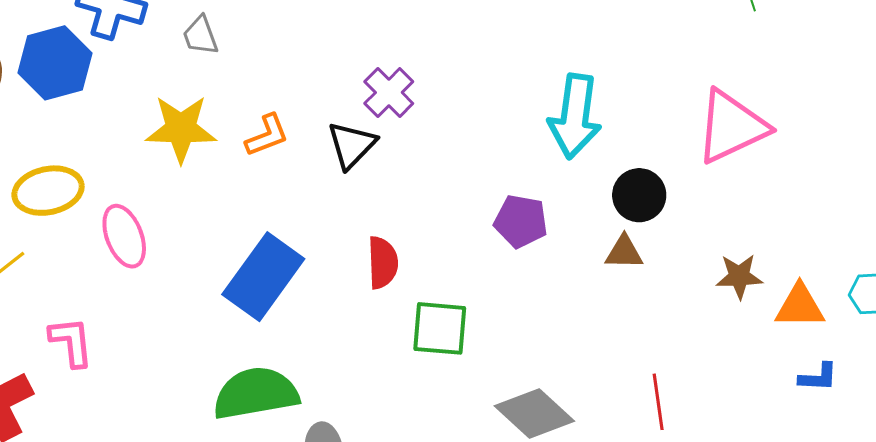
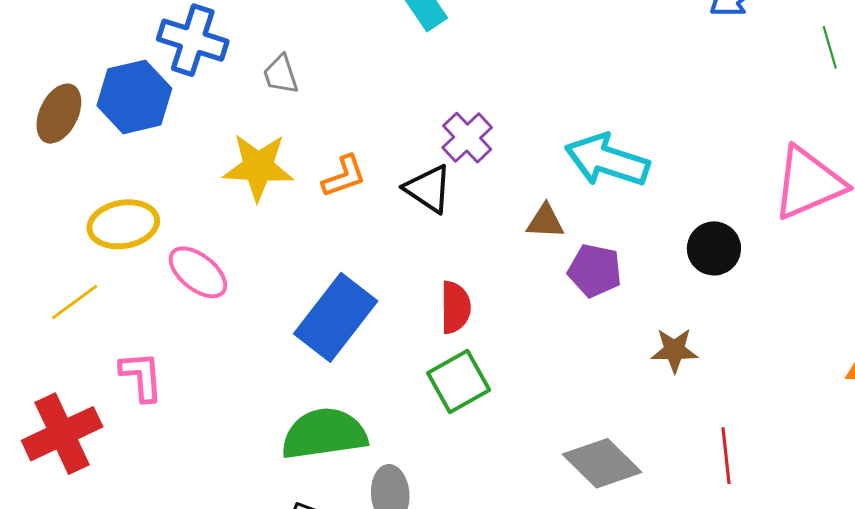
cyan arrow: (575, 116) -> (607, 160), moved, turned 98
black triangle: (352, 145) -> (428, 189), turned -42
pink ellipse: (124, 236) -> (198, 272), turned -32
brown triangle: (624, 252) -> (545, 221), moved
brown star: (739, 276) -> (674, 350), moved
green square: (440, 328) -> (459, 382), moved, turned -36

